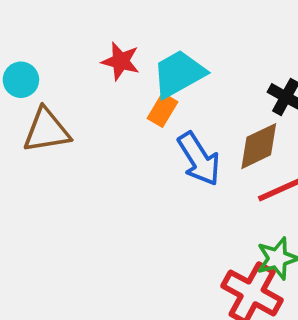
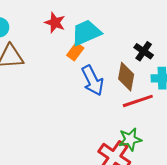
brown diamond: (259, 146) -> (126, 77), turned -60

